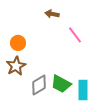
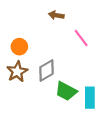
gray diamond: (39, 85) -> (46, 71), moved

